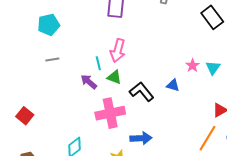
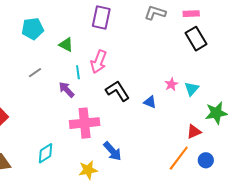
gray line: (52, 59) -> (35, 73), moved, turned -32
green triangle: (114, 77) -> (66, 45), moved
black L-shape: (142, 92) -> (118, 91), moved
blue arrow: (141, 138) -> (112, 151), turned 45

